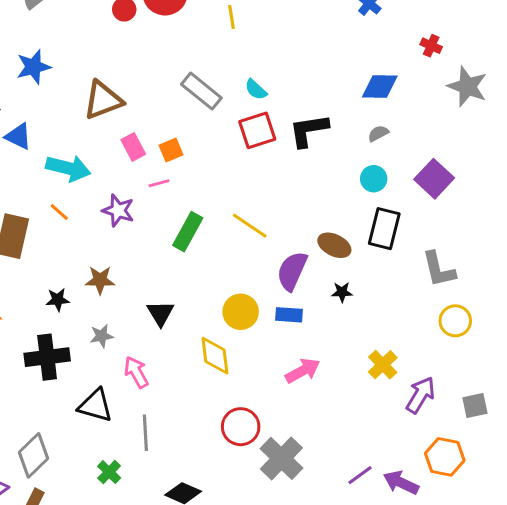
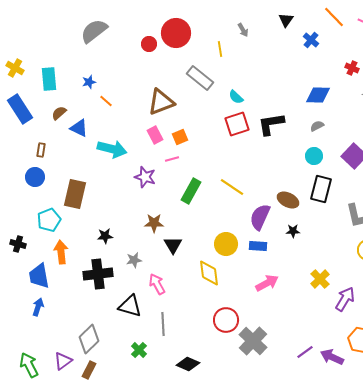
blue star: (33, 67) -> (89, 82), size x0.6
gray rectangle: (201, 91) -> (200, 78), moved
brown triangle: (103, 100) -> (161, 102), moved
orange line: (59, 212) -> (106, 101), moved
brown star: (100, 280) -> (154, 223), moved

